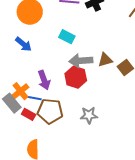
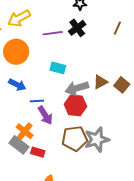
blue line: (35, 98) -> (37, 101), moved
brown pentagon: (50, 111) -> (75, 139), moved
gray star: (89, 115) -> (97, 140), size x1.4

